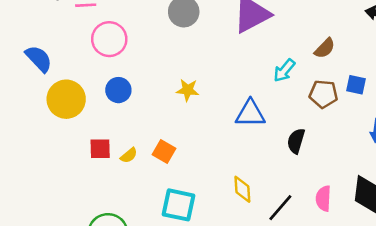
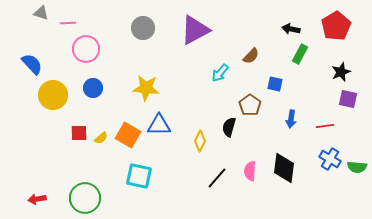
yellow star: (188, 90) -> (146, 88), size x1.5
brown pentagon: (323, 94) -> (250, 105), moved, turned 30
blue triangle: (250, 114) -> (159, 125), moved
orange square: (164, 151) -> (128, 135), size x1.4
yellow diamond: (242, 189) -> (200, 141), moved, turned 30

